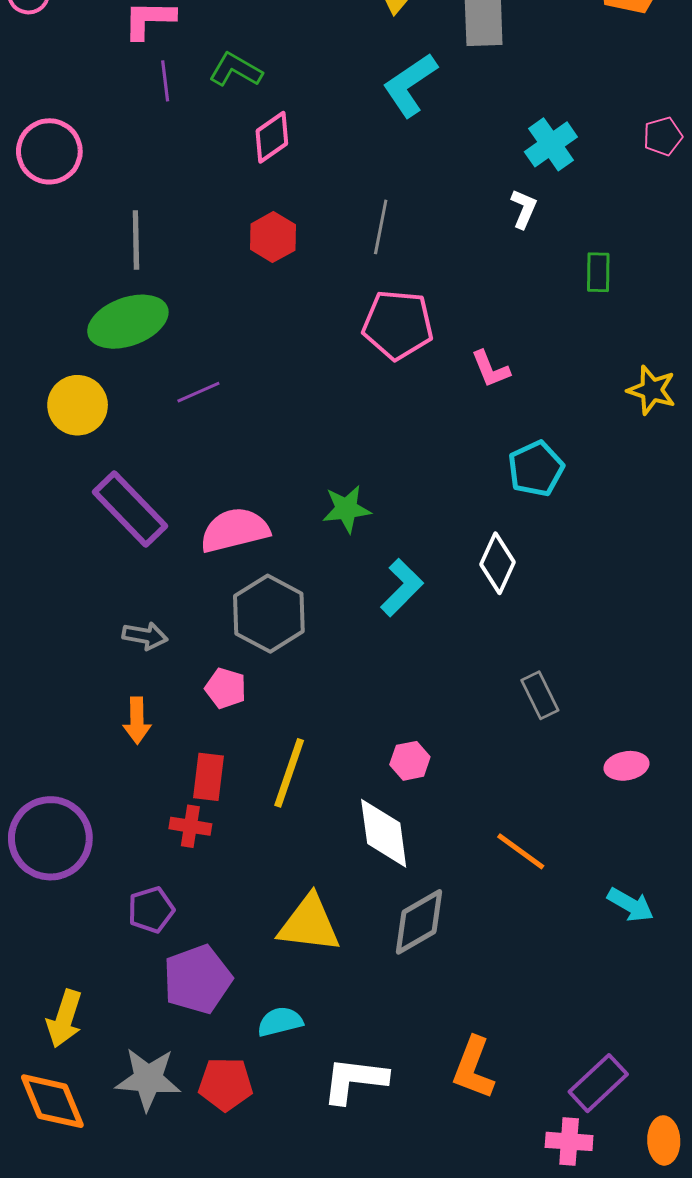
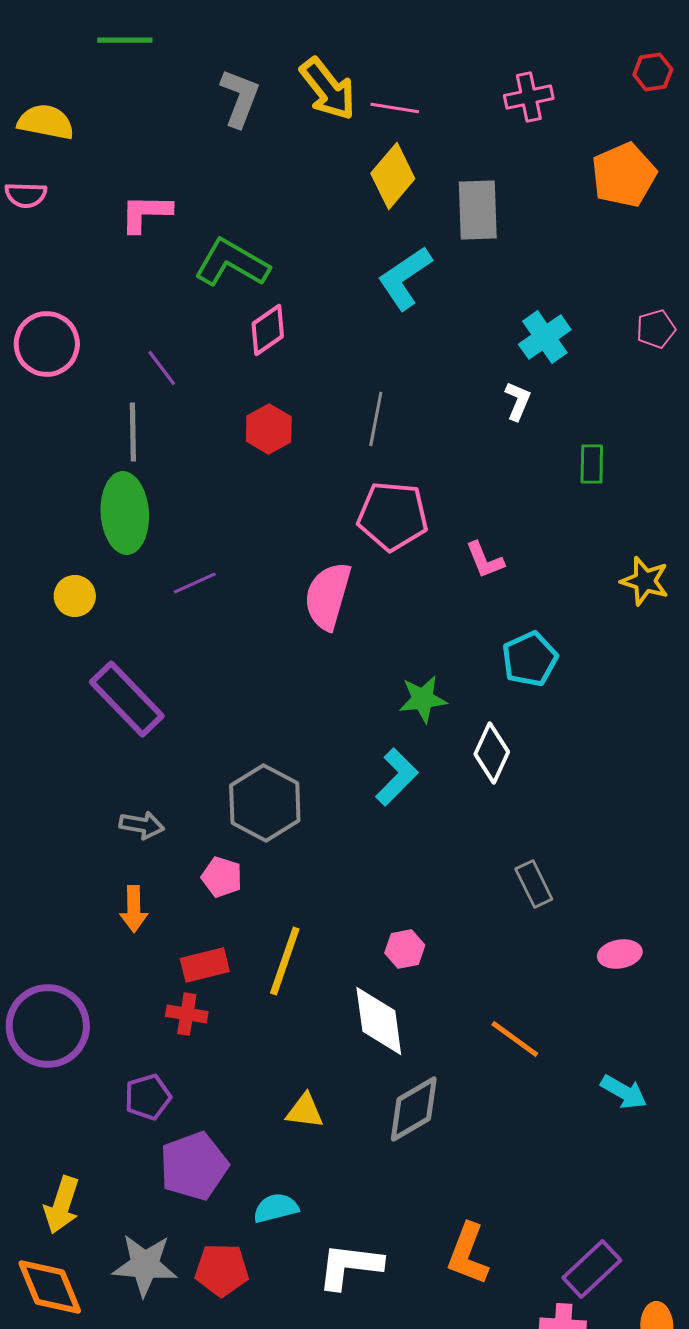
green L-shape: (236, 70) -> (232, 263), size x1.4
purple line: (165, 81) -> (162, 368), moved, turned -30
green ellipse: (128, 322) -> (125, 513), turned -74
yellow circle: (78, 405) -> (75, 596), size x0.7
green star: (346, 509) -> (423, 699), moved
pink semicircle: (235, 530) -> (328, 596), moved, turned -60
red rectangle: (208, 777) -> (205, 965), turned 69
yellow triangle: (309, 924) -> (305, 1111), size x0.6

